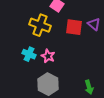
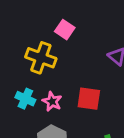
red square: (74, 27) -> (89, 99), moved

